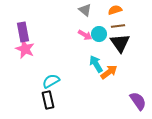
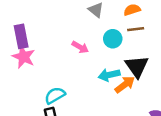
pink arrow: (85, 35) -> (80, 47), moved
black triangle: (120, 43) -> (137, 66), moved
cyan arrow: (96, 64) -> (109, 75), turned -72

